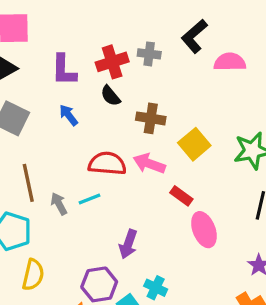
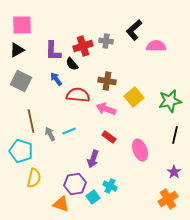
black semicircle: (110, 96) -> (72, 64), moved
red semicircle: (107, 164) -> (78, 95), moved
red rectangle: (181, 196) -> (109, 137), moved

